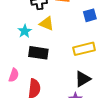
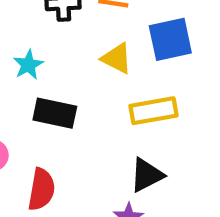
blue square: (90, 15) -> (170, 39), size x1.5
yellow triangle: (47, 24) -> (117, 58), moved

